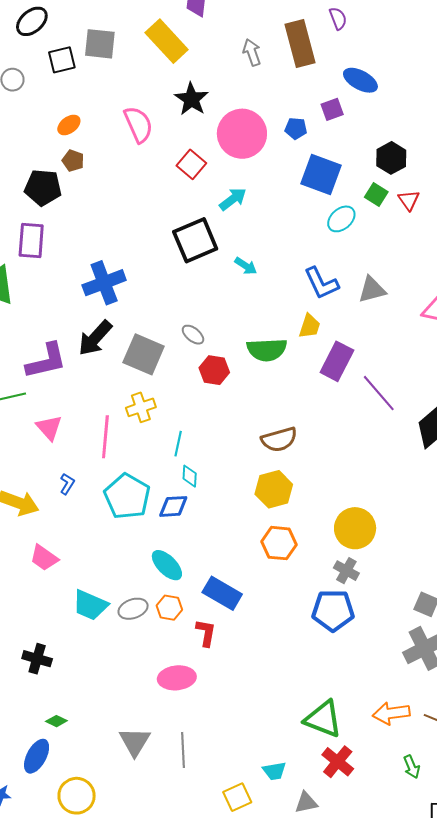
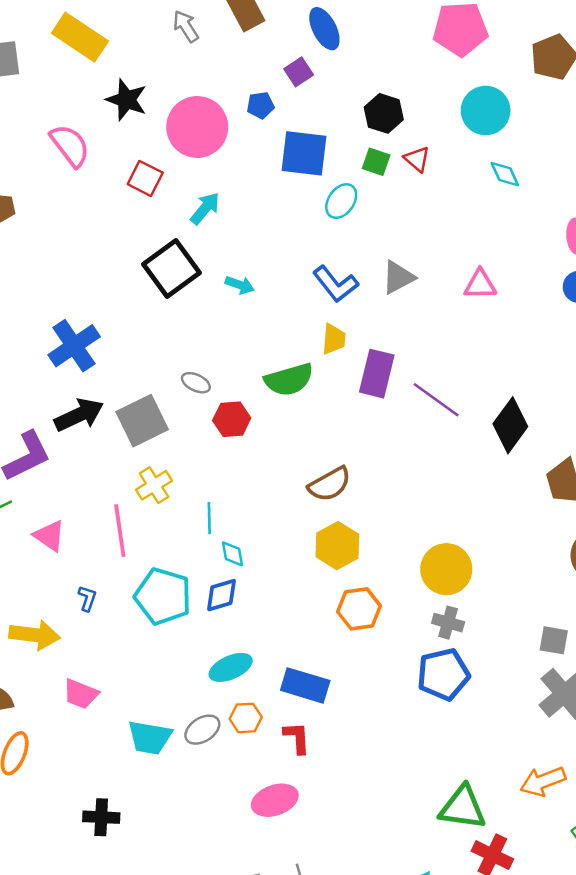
blue ellipse: (360, 80) -> (324, 29), turned 48
black arrow: (95, 338) -> (79, 415), turned -144
gray square: (144, 354) -> (142, 421), turned -36
cyan ellipse: (167, 565) -> (231, 667), turned -56

